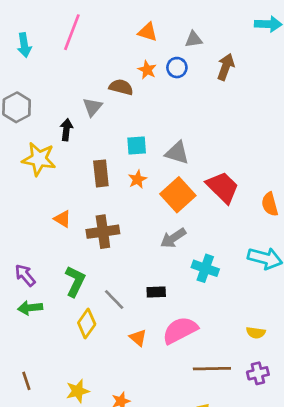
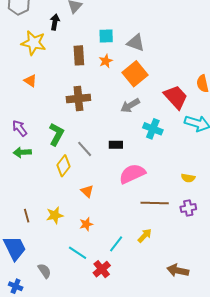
red trapezoid: (223, 187) -> (176, 97), moved
orange triangle: (62, 219) -> (30, 81), moved
orange triangle: (138, 338) -> (87, 191), moved
brown line: (26, 381) -> (27, 216), moved

